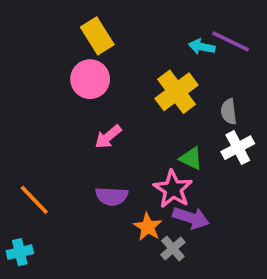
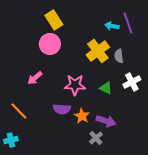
purple line: (231, 41) -> (128, 23), turned 45
gray semicircle: (229, 112) -> (119, 56), moved
pink arrow: (108, 137) -> (35, 78), moved
pink star: (173, 189) -> (75, 85), moved, turned -30
orange star: (148, 227) -> (82, 116), moved

